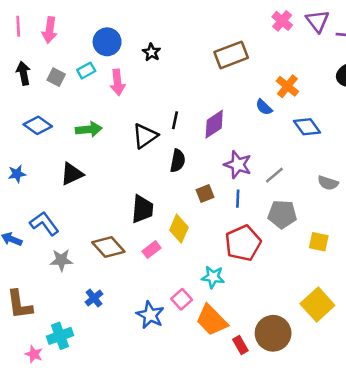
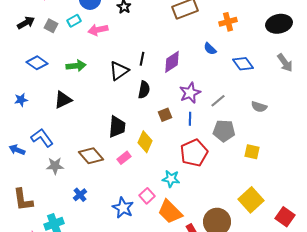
black arrow: (23, 73) -> (26, 23), turned 72
pink arrow: (118, 82) -> (98, 30), turned 84
orange cross: (287, 86) -> (228, 22), moved, turned 36
purple star: (238, 165) -> (190, 93), turned 30

